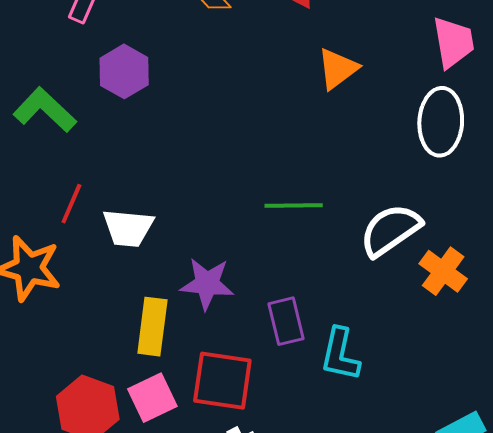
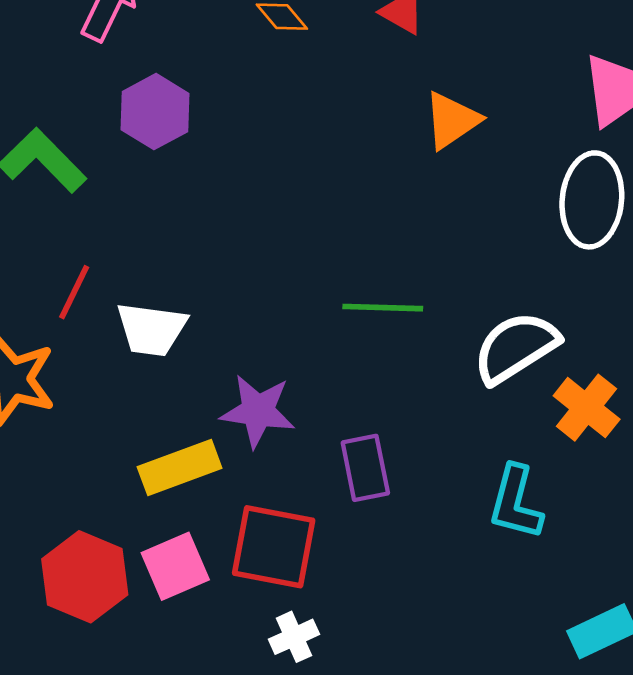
yellow rectangle: (152, 327) -> (180, 468), turned 60
cyan L-shape: (340, 354) -> (516, 502), moved

